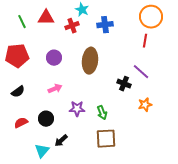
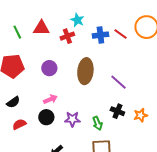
red line: (145, 41) -> (120, 34), moved, turned -64
purple line: (141, 72) -> (118, 82), moved
black cross: (124, 84) -> (117, 111), moved
black circle: (46, 119) -> (46, 117), moved
red semicircle: (21, 123) -> (19, 124), moved

